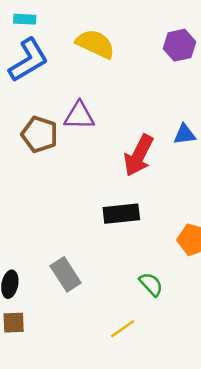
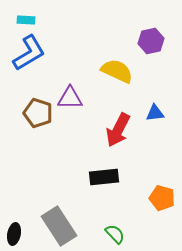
yellow semicircle: (95, 44) -> (117, 71), moved
gray rectangle: (66, 274) -> (59, 226), size x1.4
green semicircle: (151, 284) -> (115, 234), moved

